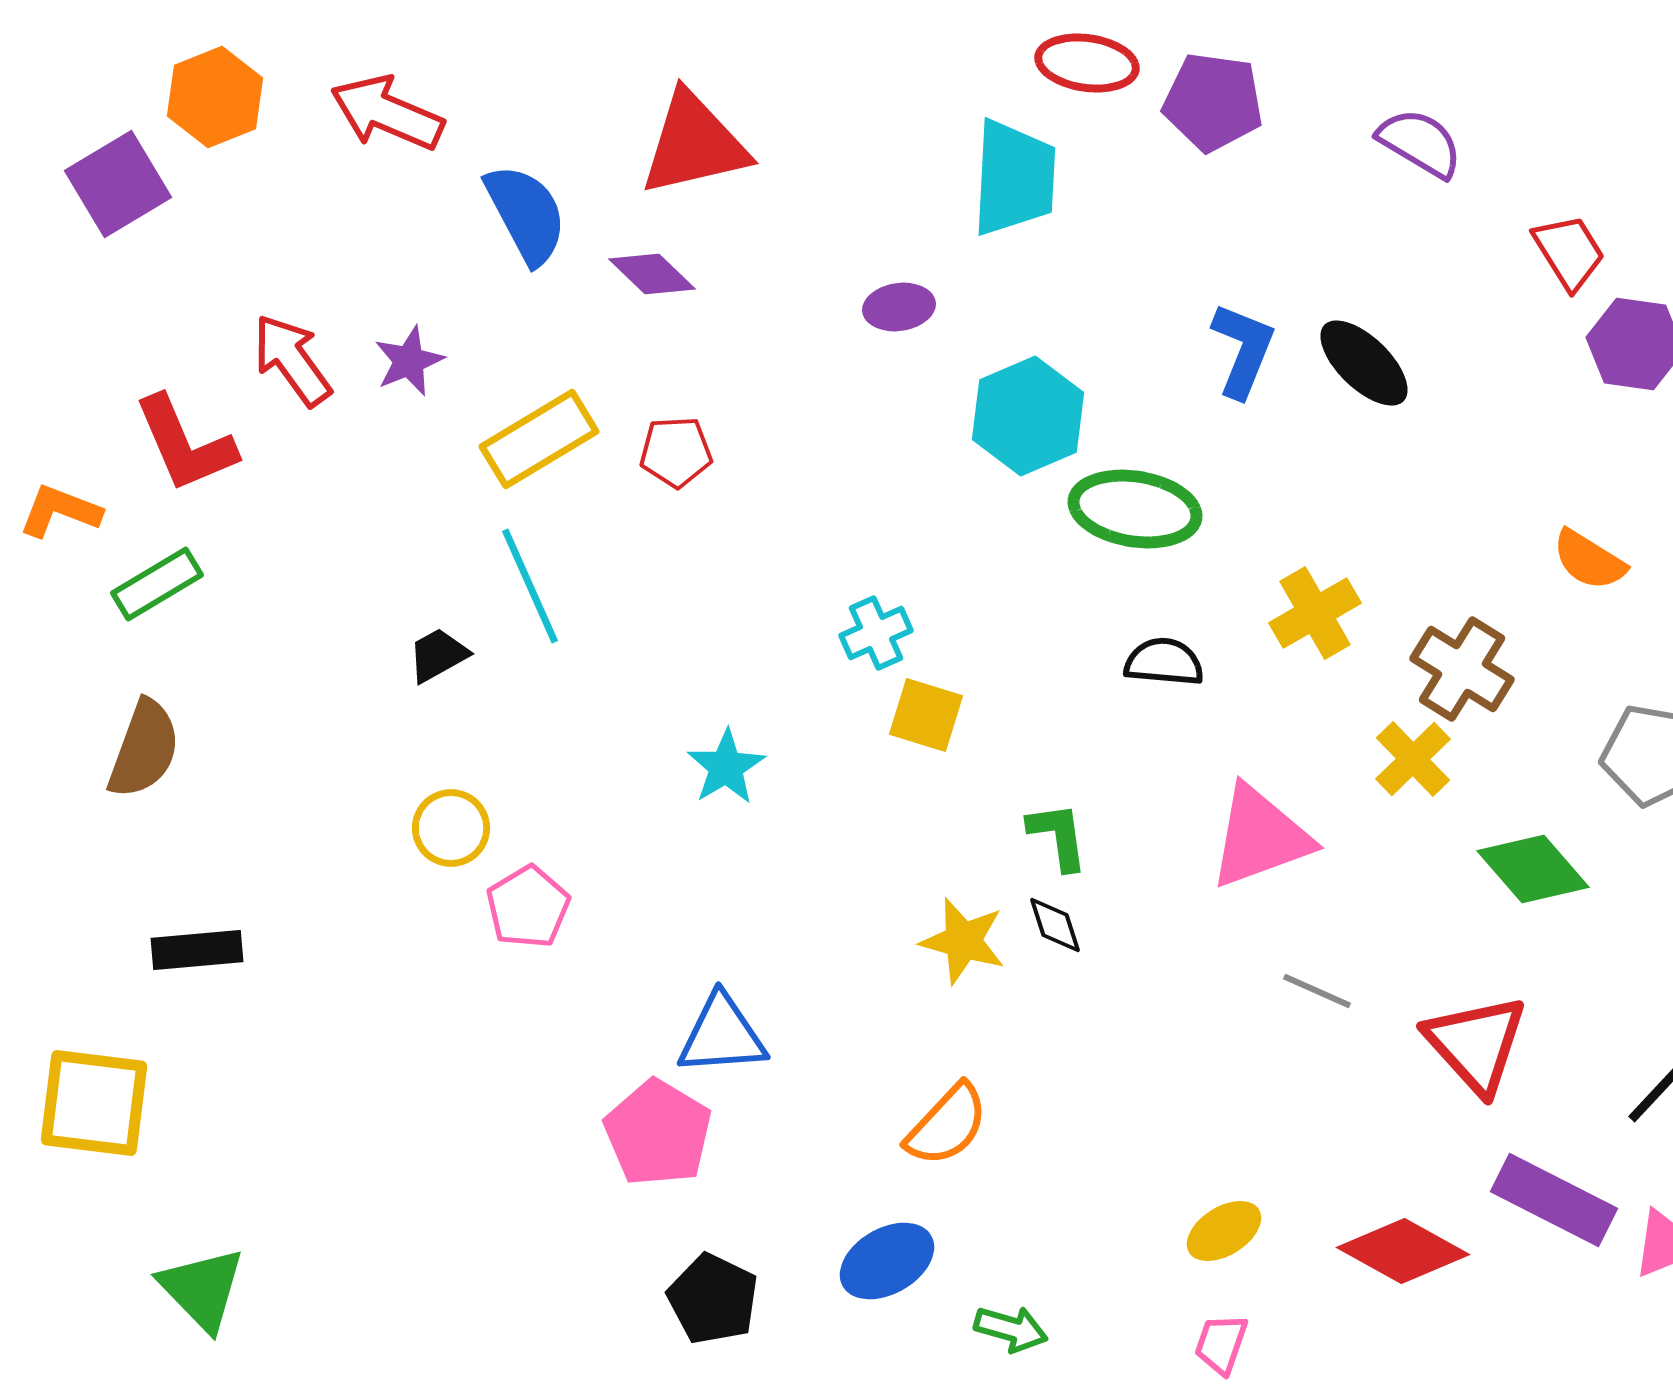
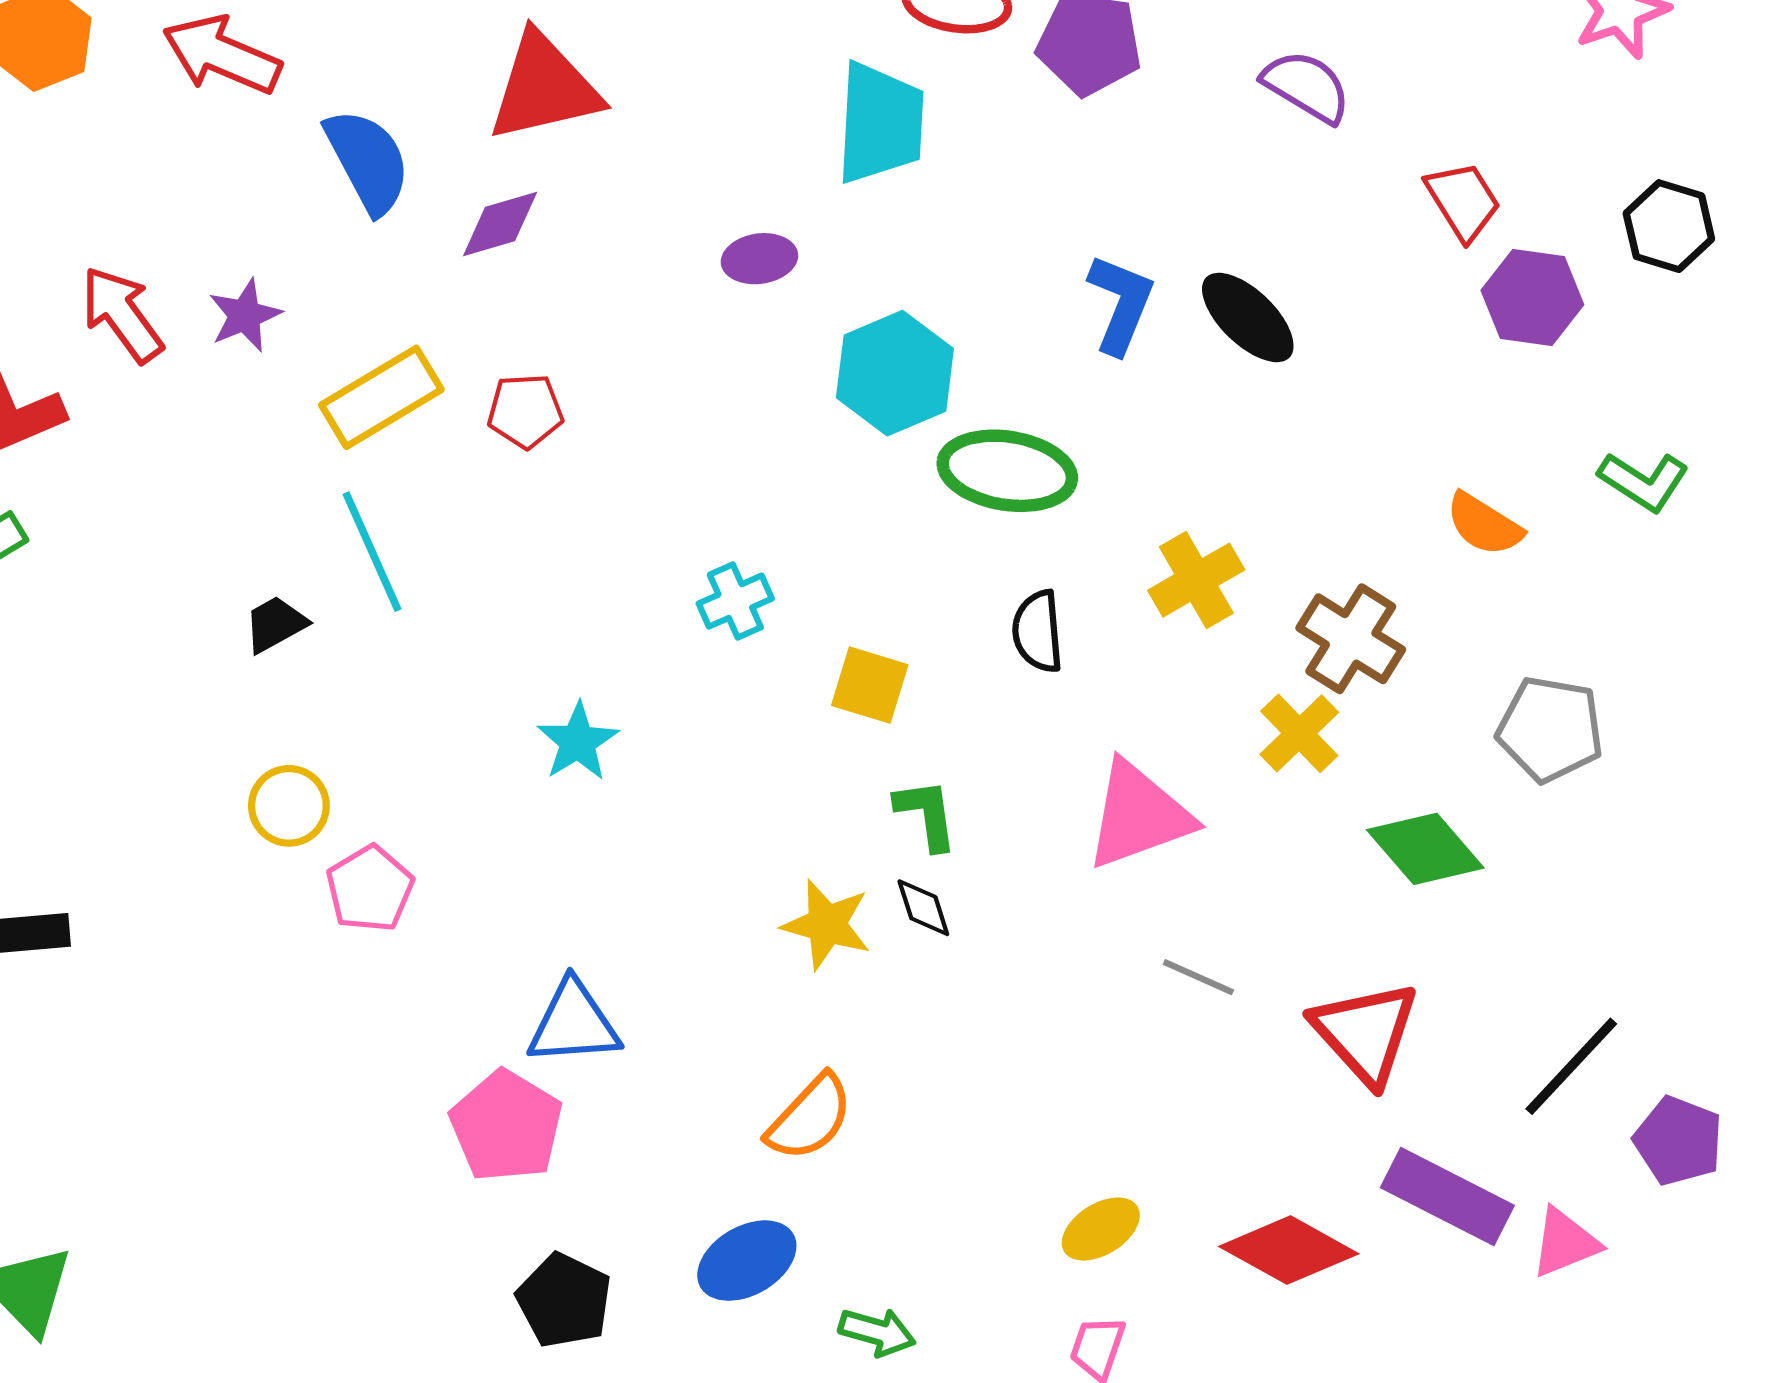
purple diamond: (652, 274) -> (500, 224), turned -60
black semicircle: (1164, 662) -> (1038, 631), turned -100
yellow square: (926, 715) -> (870, 685), moved

